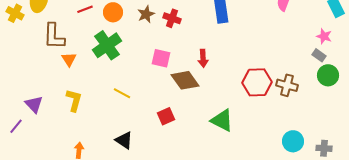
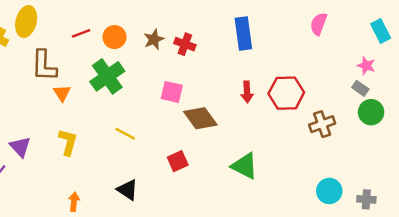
red arrow: (203, 58) -> (247, 92), moved
red hexagon: (257, 82) -> (286, 93), moved
brown cross: (287, 85) -> (322, 124), turned -35

